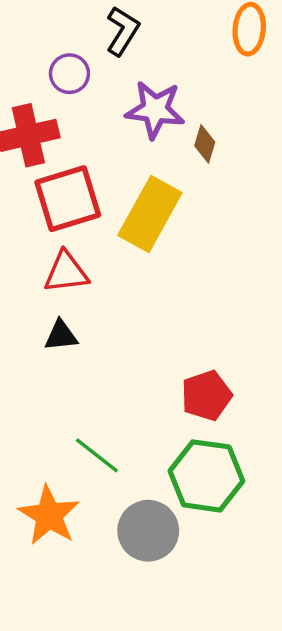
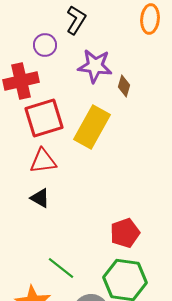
black triangle: (61, 336) -> (40, 198), turned 35

